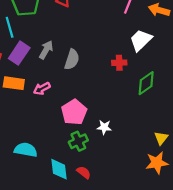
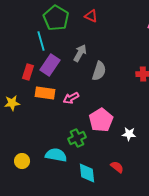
gray arrow: (46, 50) -> (80, 53), moved
green cross: (78, 141) -> (77, 138), moved
red semicircle: (84, 172) -> (117, 167), moved

